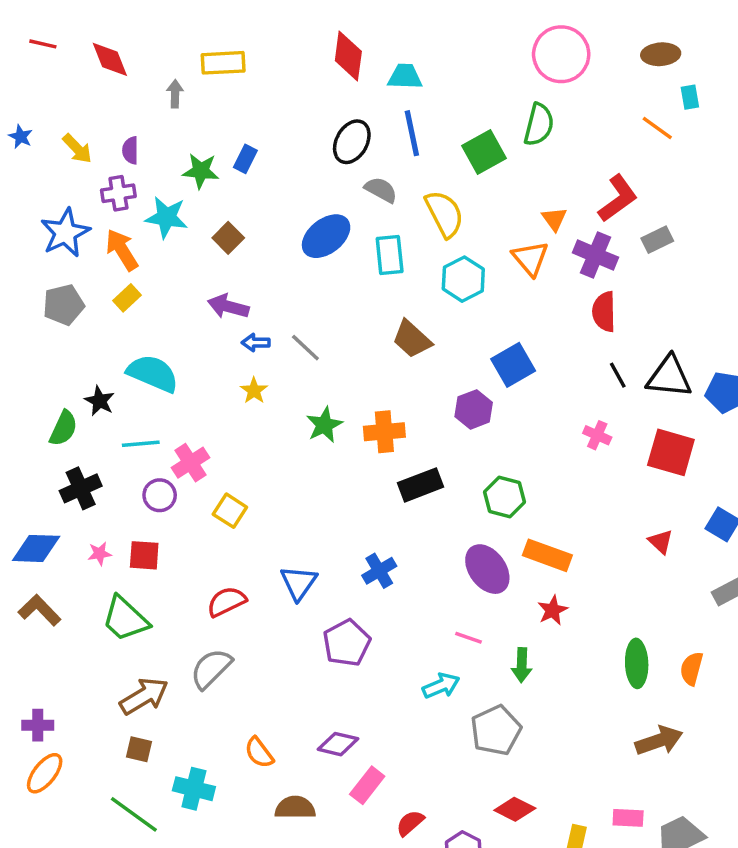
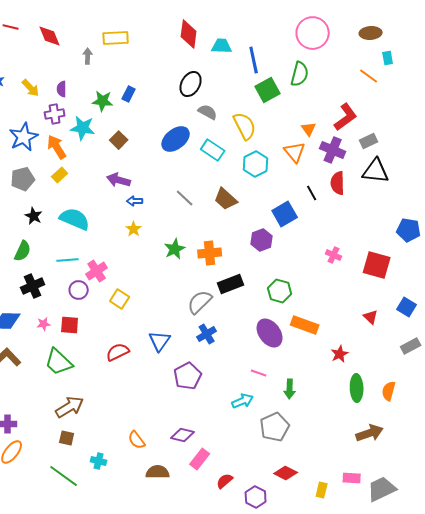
blue line: (412, 133) -> (254, 60), moved
cyan rectangle: (390, 255) -> (213, 150), turned -50
gray line: (305, 348) -> (185, 198), moved
black line: (618, 375) -> (312, 193), moved
black triangle: (669, 377) -> (376, 171), moved
black star: (100, 401) -> (34, 216), moved
red star: (553, 610) -> (340, 354), moved
gray semicircle: (211, 669) -> (200, 302), moved
cyan cross: (194, 789) -> (99, 461), size x0.7

